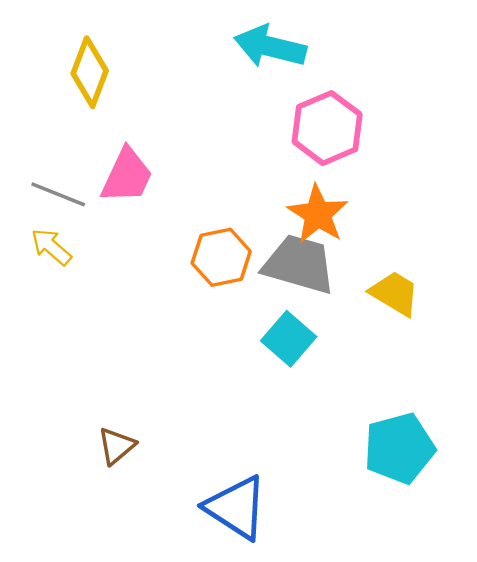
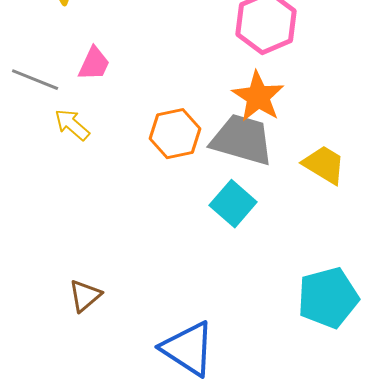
pink trapezoid: (127, 176) -> (94, 64), size x0.7
yellow arrow: (51, 247) -> (72, 125), moved

